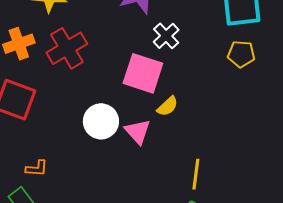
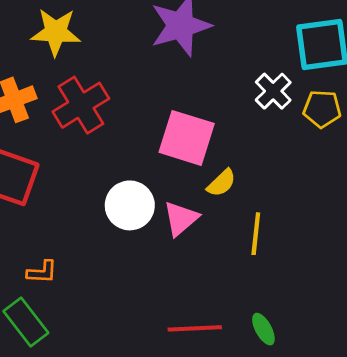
white cross: (166, 36) -> (273, 91), moved
pink triangle: (138, 132) -> (181, 219), turned 32
yellow line: (196, 174) -> (256, 234), moved

